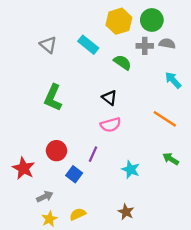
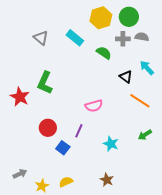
black triangle: (109, 98) -> (126, 77), moved
green arrow: (171, 159) -> (145, 135), turned -64
red star: (24, 168) -> (20, 97), moved
gray arrow: (45, 197) -> (20, 174), moved

